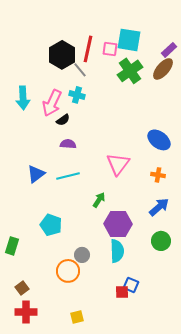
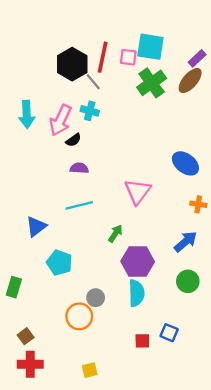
blue triangle: (36, 174) -> (36, 226), moved
orange cross: (158, 175) -> (198, 204), moved
blue square: (131, 285) -> (169, 333), moved

